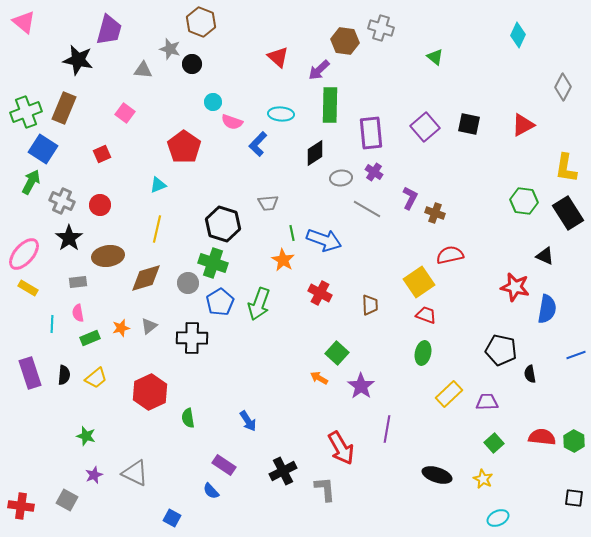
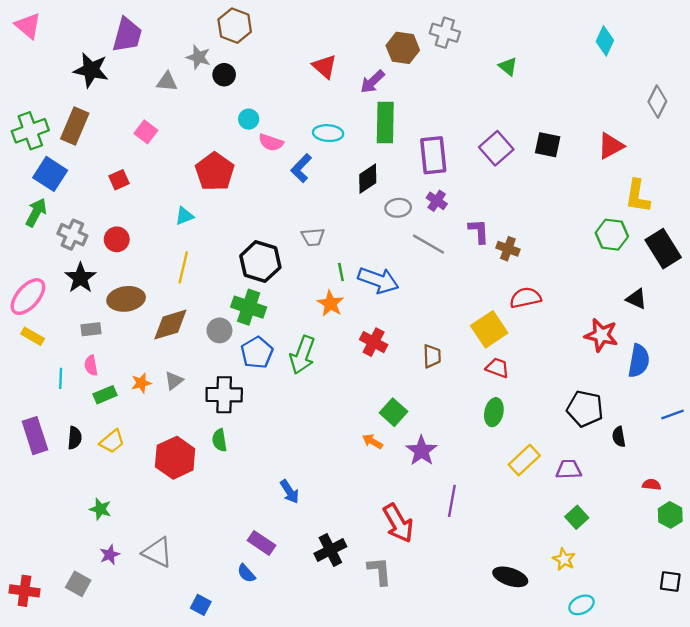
yellow L-shape: (566, 168) -> (638, 196), moved
purple L-shape: (410, 198) -> (479, 231), turned -30
green semicircle: (188, 418) -> (219, 440), moved
red semicircle: (542, 437) -> (652, 485), moved, size x0.6
black ellipse: (437, 475) -> (510, 577), moved

